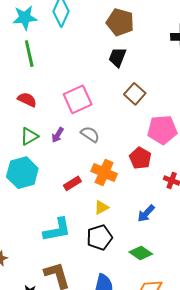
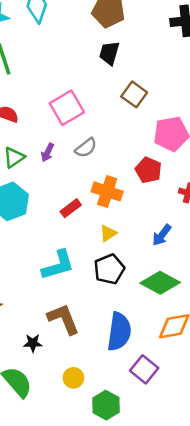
gray semicircle: (90, 134) -> (86, 148), turned 114
green diamond: (141, 253) -> (160, 283), size x1.4

